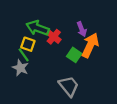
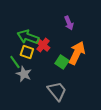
purple arrow: (82, 29) -> (69, 23), moved
yellow square: (28, 44) -> (27, 52), moved
gray star: (20, 68) -> (24, 74), moved

